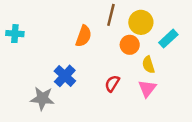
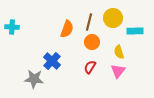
brown line: (111, 15) -> (89, 22), moved
cyan rectangle: (168, 39) -> (135, 31), turned 42
orange circle: (130, 45) -> (92, 42), moved

